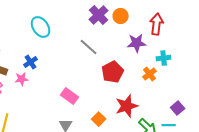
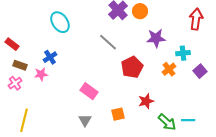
red arrow: (157, 24) -> (196, 19), moved
red star: (127, 106) -> (146, 101), size x0.7
purple square: (178, 108) -> (200, 71), moved
orange square: (99, 119) -> (118, 114), turned 32

